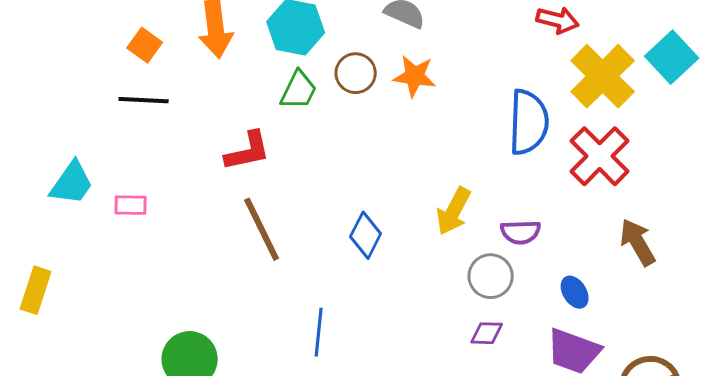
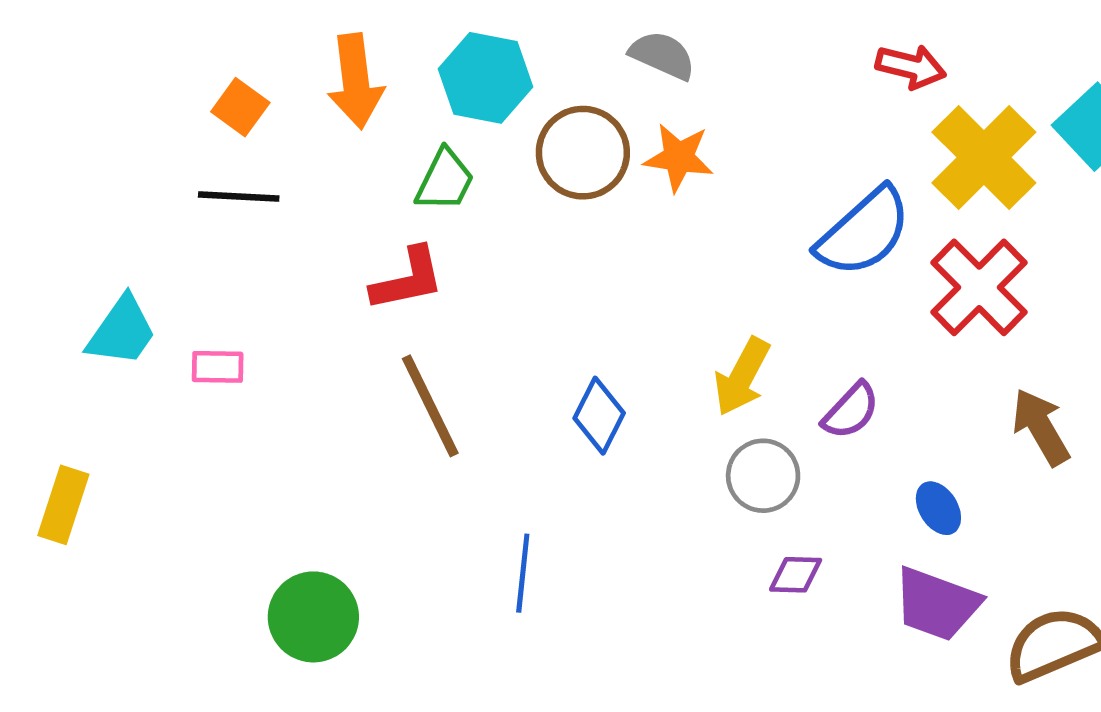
brown circle: (356, 73) -> (583, 153), size x1.4
green trapezoid: (299, 90) -> (445, 180), moved
blue semicircle: (529, 122) -> (864, 232), turned 46
purple semicircle: (521, 232) -> (851, 411), turned -45
gray circle: (491, 276) -> (763, 476), moved

